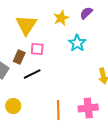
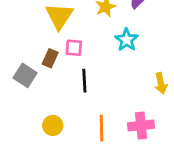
black line: (32, 74) -> (84, 81), moved, turned -66
yellow circle: (13, 106) -> (53, 125), moved

